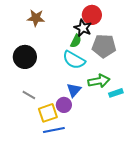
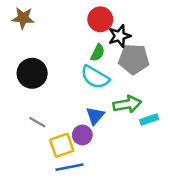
red circle: (92, 15) -> (100, 19), moved
brown star: (36, 18) -> (23, 18), moved
black star: (83, 28) -> (120, 36), moved, turned 30

